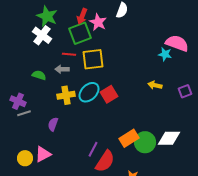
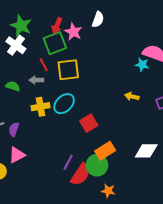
red line: (69, 54) -> (44, 65), turned 56
red square: (109, 94) -> (89, 123), moved
purple semicircle: (53, 124) -> (14, 129), moved
green circle: (145, 142) -> (97, 165), moved
pink triangle: (43, 154) -> (17, 155), moved

